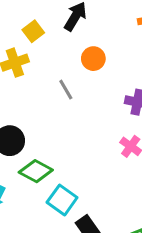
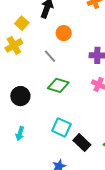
green diamond: (36, 171) -> (58, 85), moved

